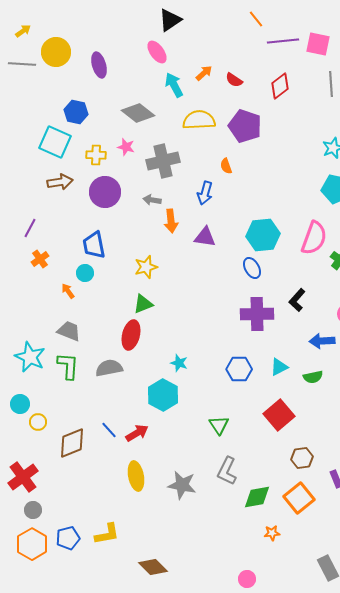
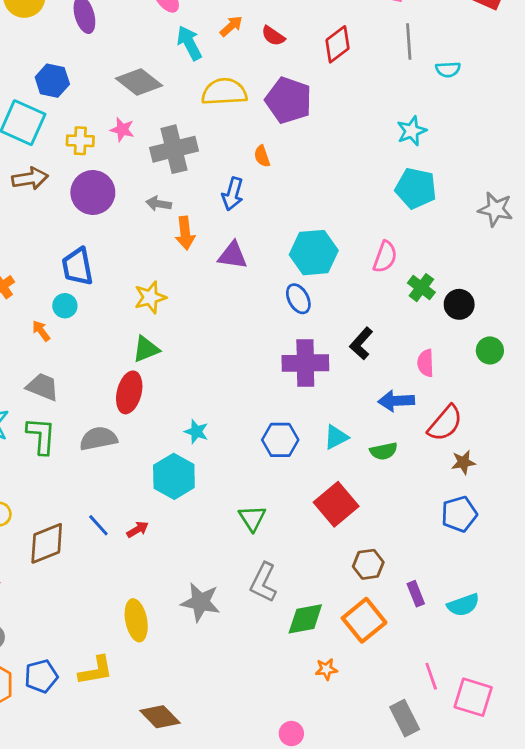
pink semicircle: (314, 238) -> (385, 257), size x0.7
red arrow: (137, 433) -> (138, 529), size x0.7
yellow ellipse: (136, 476) -> (136, 620), moved

